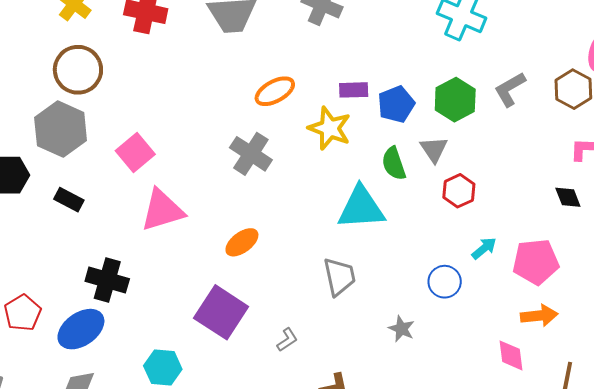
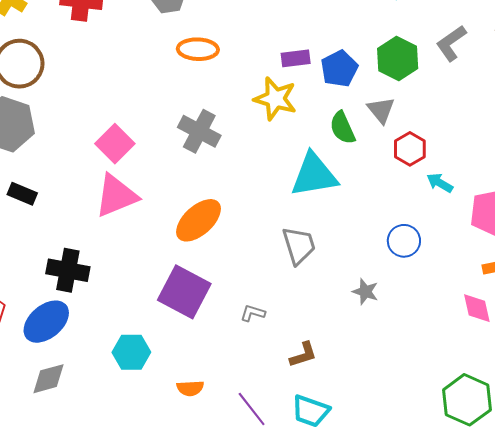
orange ellipse: (275, 91) -> (198, 49), moved, turned 36
pink square: (135, 152) -> (115, 144), moved
orange ellipse: (242, 242) -> (198, 220), size x1.4
cyan arrow: (484, 248) -> (440, 183), moved, turned -104
gray L-shape: (287, 340) -> (253, 313), turned -125

